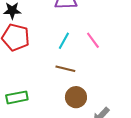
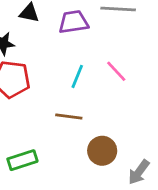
brown line: (65, 69) -> (69, 116), moved

